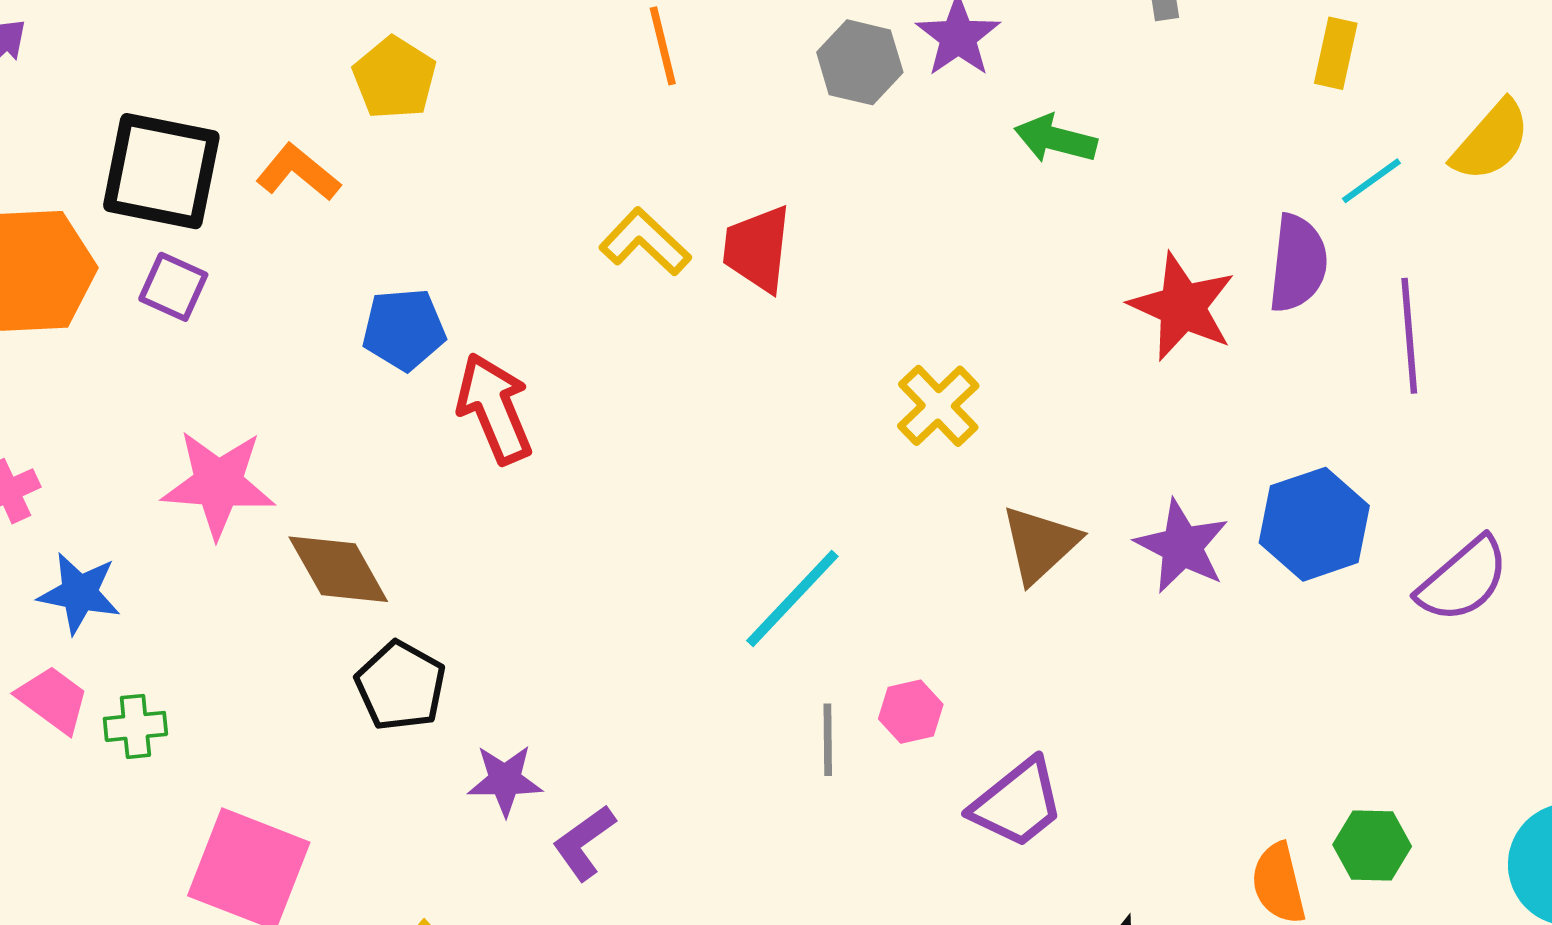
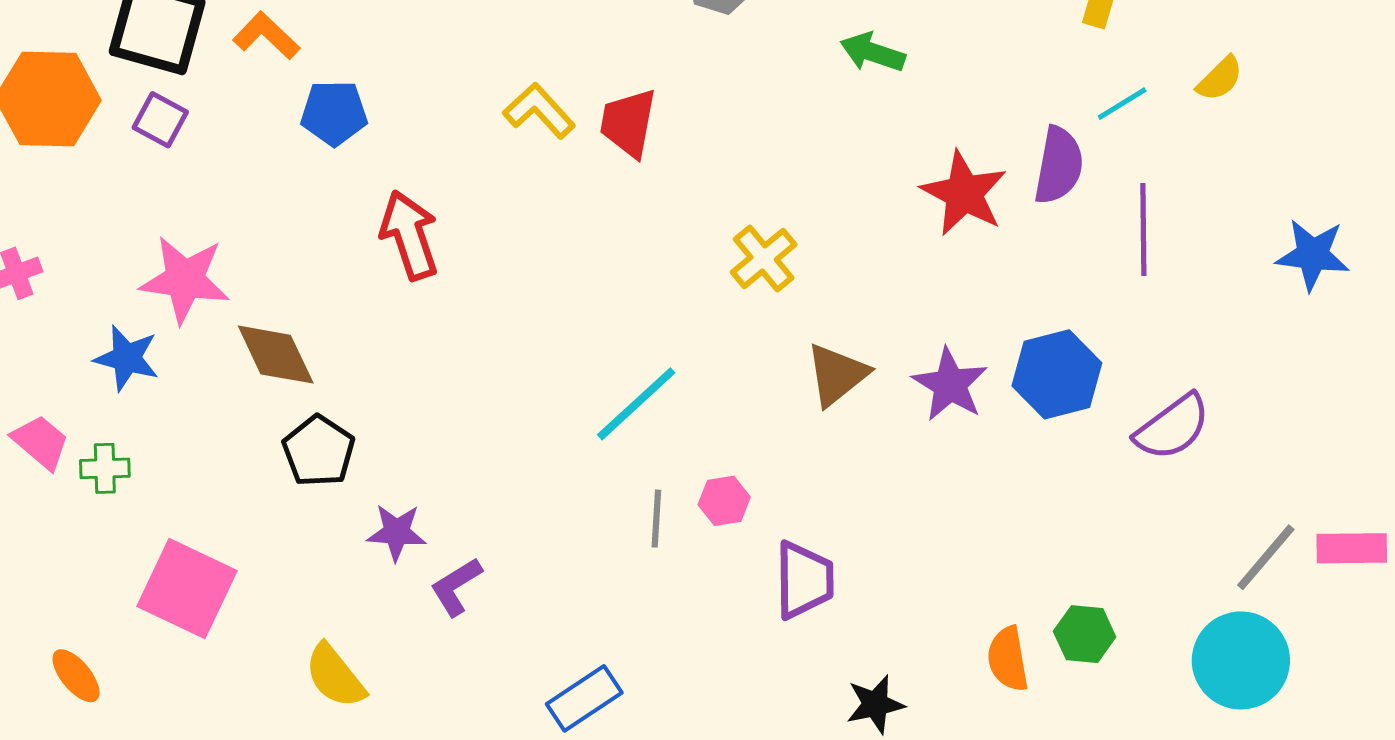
yellow semicircle: (1491, 141) -> (1220, 79), size x0.7
blue pentagon: (404, 329) -> (334, 113), moved
blue star: (79, 593) -> (127, 358), moved
purple trapezoid: (1017, 803) -> (804, 580), turned -56

